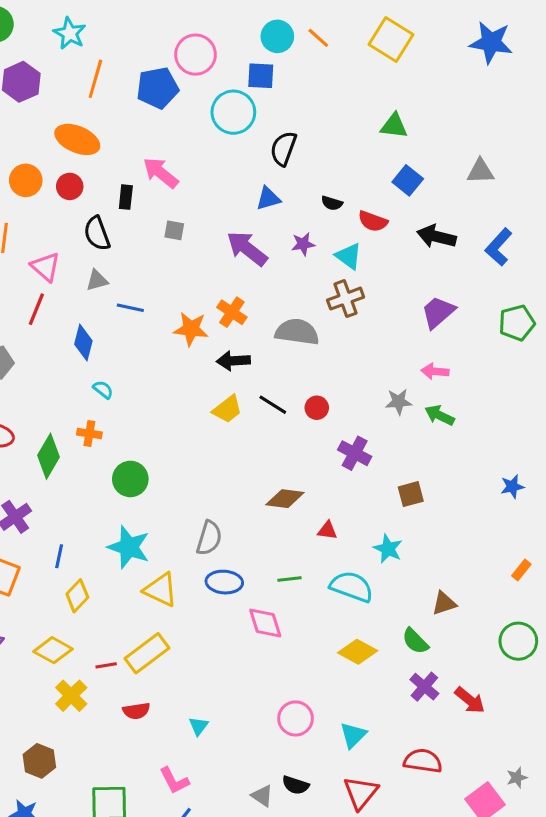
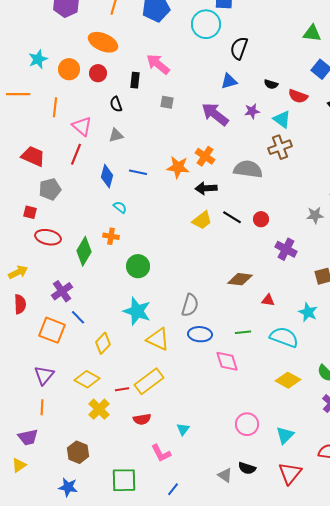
black semicircle: (97, 233) -> (116, 104), size x0.7
blue line: (130, 308) -> (138, 172), moved
blue line: (59, 556) -> (78, 317), moved, turned -56
pink L-shape: (174, 781) -> (161, 453), moved

